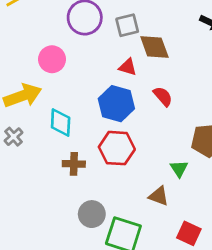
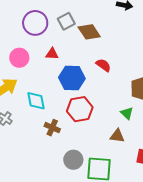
red triangle: (128, 67) -> (52, 54), moved
brown cross: (74, 164) -> (52, 128), turned 35

